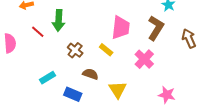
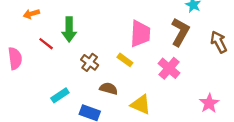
yellow triangle: (118, 90) -> (141, 105), turned -30
pink star: (167, 95) -> (209, 103), moved, turned 30

